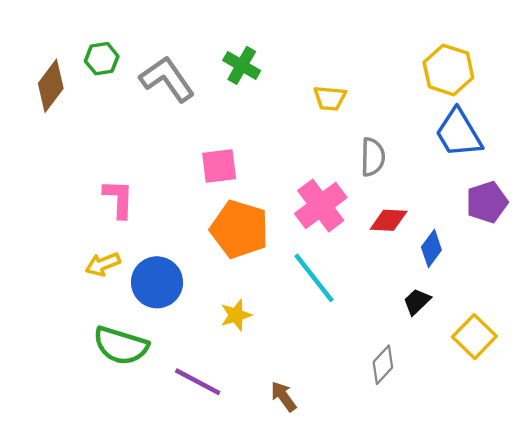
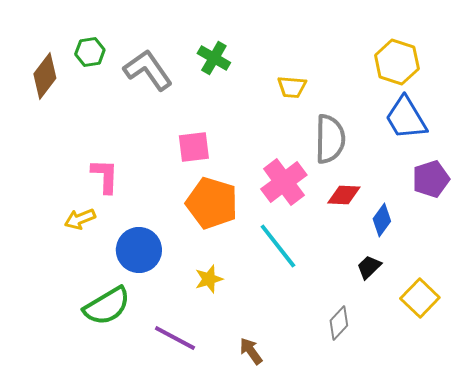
gray semicircle: (373, 157) -> (330, 139), size x1.4
yellow arrow: (103, 264) -> (80, 219), moved
green semicircle: (121, 346) -> (107, 306), turned -48

